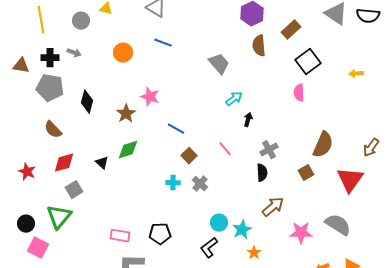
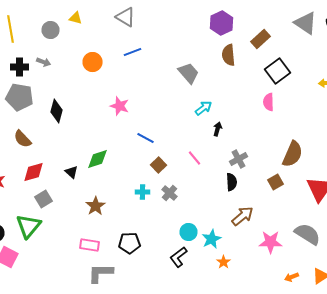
blue line: (163, 43) -> (132, 52), turned -42
brown star: (126, 114) -> (96, 206), moved

